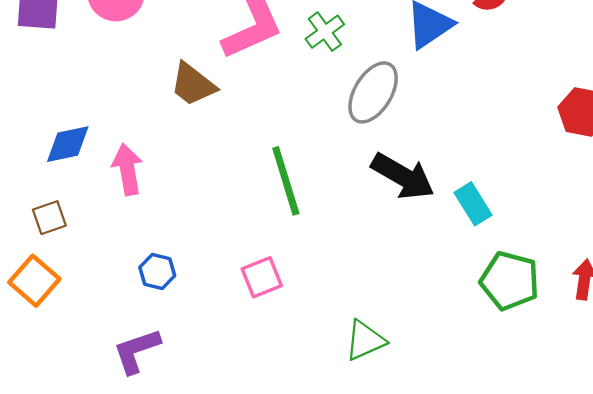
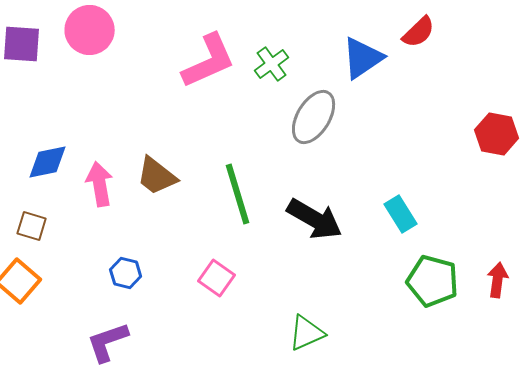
brown trapezoid: (193, 84) -> (157, 176), moved
black arrow: (403, 176) -> (315, 219), moved
brown square: (49, 218) -> (32, 226), turned 36
pink square: (262, 277) -> (217, 278), turned -33

